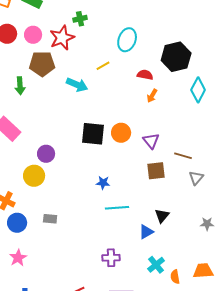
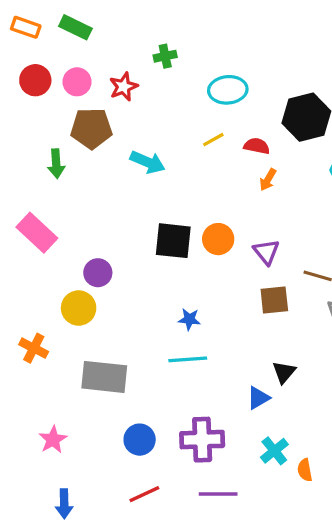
green cross: (80, 19) -> (165, 56), moved
red star: (62, 38) -> (124, 87), size x0.7
cyan ellipse: (127, 40) -> (228, 90), turned 65
yellow line: (103, 66) -> (213, 140), moved
cyan line: (117, 208) -> (188, 359), moved
gray rectangle: (50, 219) -> (104, 377), size x2.0
blue circle: (17, 223) -> (140, 440), moved
purple cross: (111, 258) -> (202, 440), size x1.5

